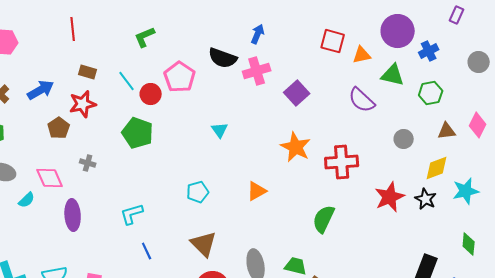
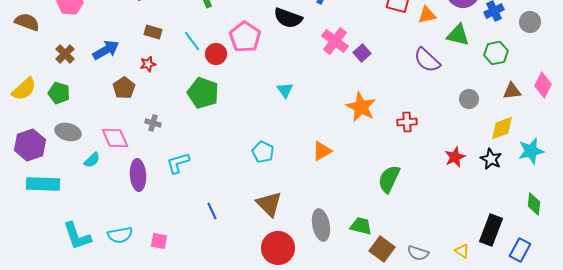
gray circle: (479, 62) -> (530, 22), moved
pink cross: (257, 71) -> (335, 41), moved, turned -36
purple square: (297, 93) -> (362, 53), size x0.7
red star: (83, 104) -> (148, 64), size x0.6
red cross: (342, 162) -> (407, 122), size x0.6
cyan pentagon: (198, 192) -> (263, 152), turned -30
red star: (390, 197) -> (455, 157), size x0.7
cyan L-shape: (132, 214) -> (178, 163), moved

